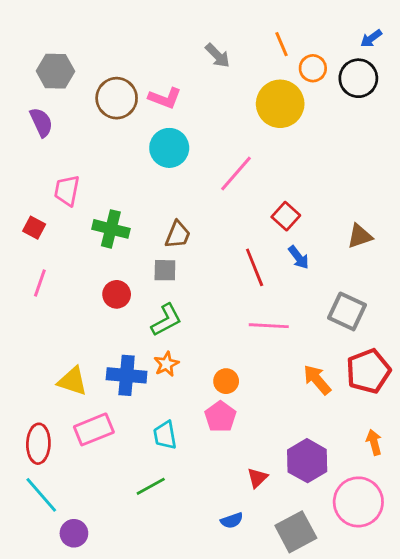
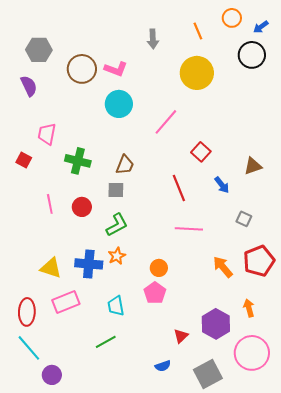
gray arrow: (218, 55) -> (153, 39), turned 42
orange circle: (313, 68) -> (232, 18), moved
blue arrow: (299, 257) -> (222, 185), moved
pink line: (40, 283) -> (50, 204), moved, turned -30
gray square: (347, 311) -> (244, 219), size x0.6
orange arrow: (374, 442) -> (249, 308), moved

